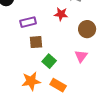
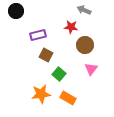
brown circle: (87, 29) -> (85, 45), moved
brown square: (36, 42) -> (46, 55), turned 32

